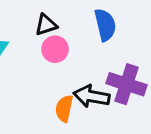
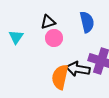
orange semicircle: (64, 108) -> (60, 77), size x1.4

